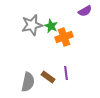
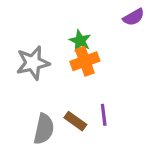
gray star: (32, 25) -> (33, 63), moved
orange cross: (64, 37) -> (85, 61), moved

